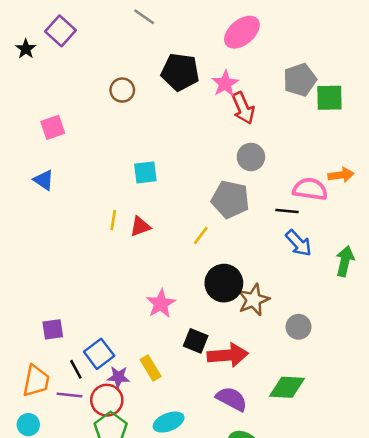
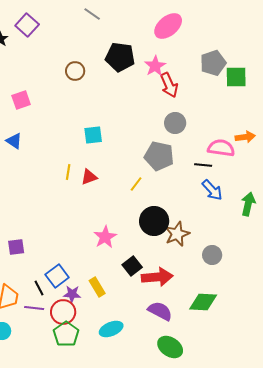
purple square: (53, 329) -> (16, 247), moved
black square: (196, 341) -> (132, 266), turned 30

